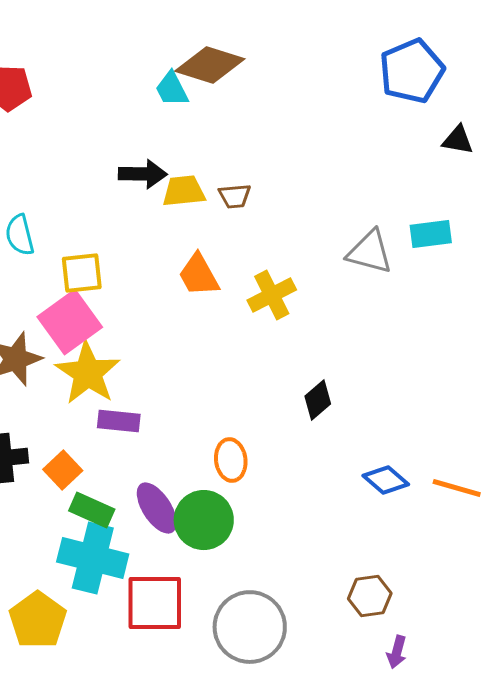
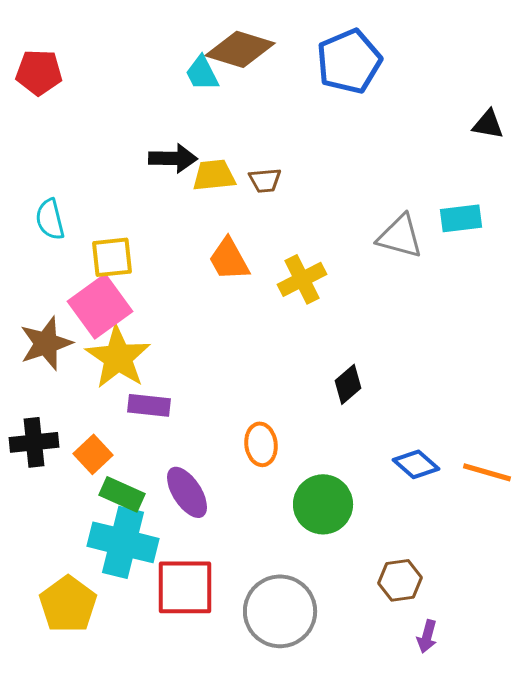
blue pentagon: (412, 71) -> (349, 61), moved
green circle: (204, 520) -> (323, 504), moved

